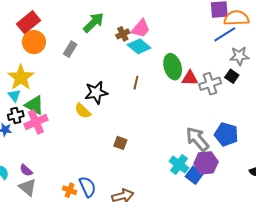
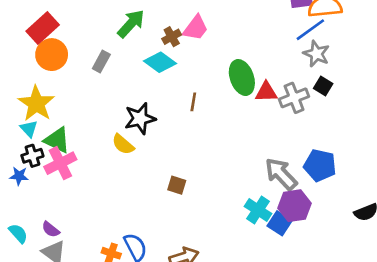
cyan diamond: (139, 46) -> (160, 62), moved
gray star: (239, 56) -> (316, 54), moved, turned 30

